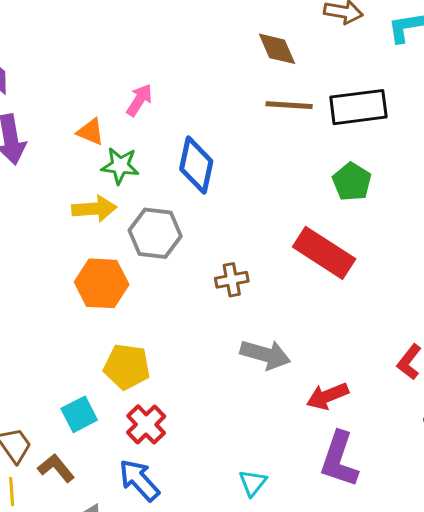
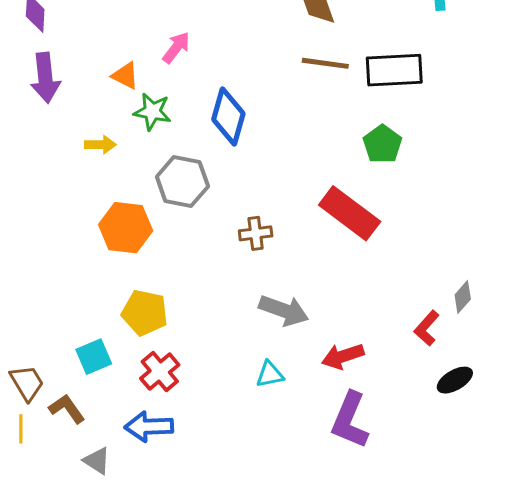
yellow arrow: (94, 209) -> (100, 145), moved, size x0.7
blue arrow: (139, 480) -> (149, 427), turned -54
cyan triangle: (253, 483) -> (270, 374), moved, turned 36

